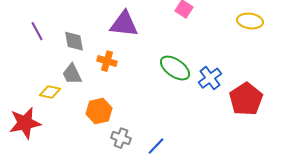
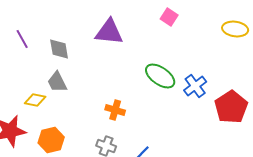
orange cross: (107, 61) -> (115, 110), moved
orange hexagon: (99, 111) -> (51, 140), moved

